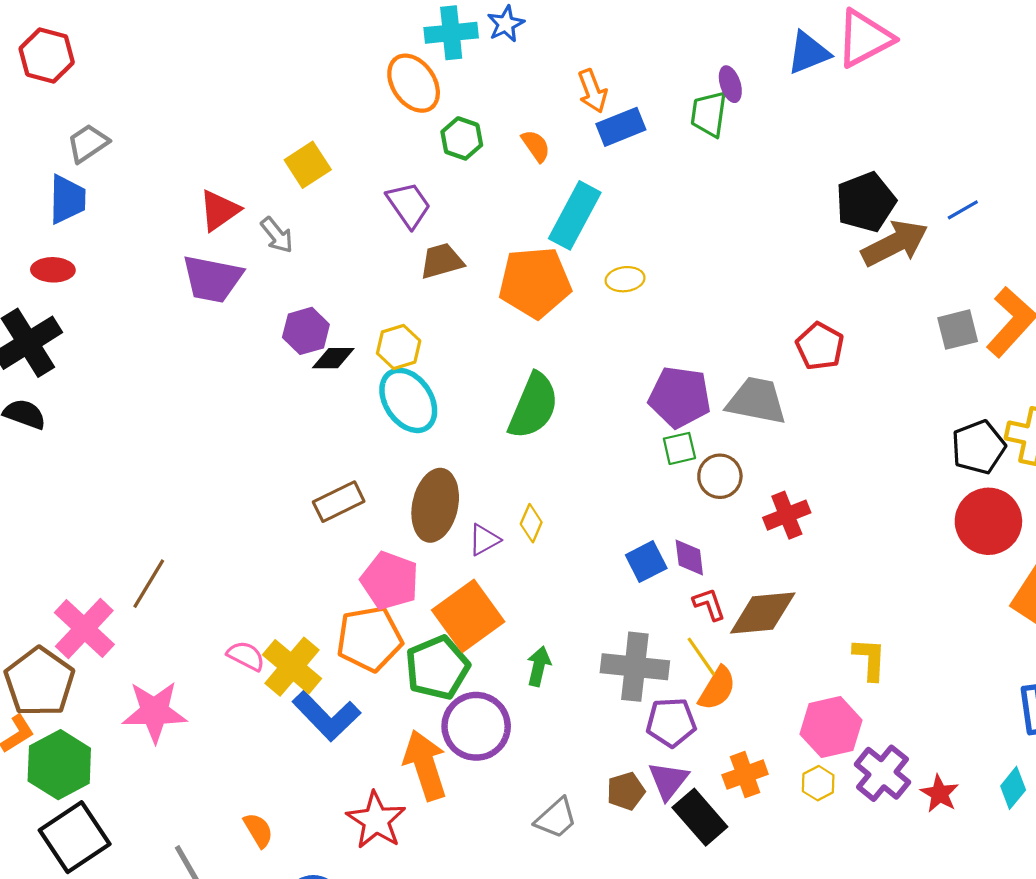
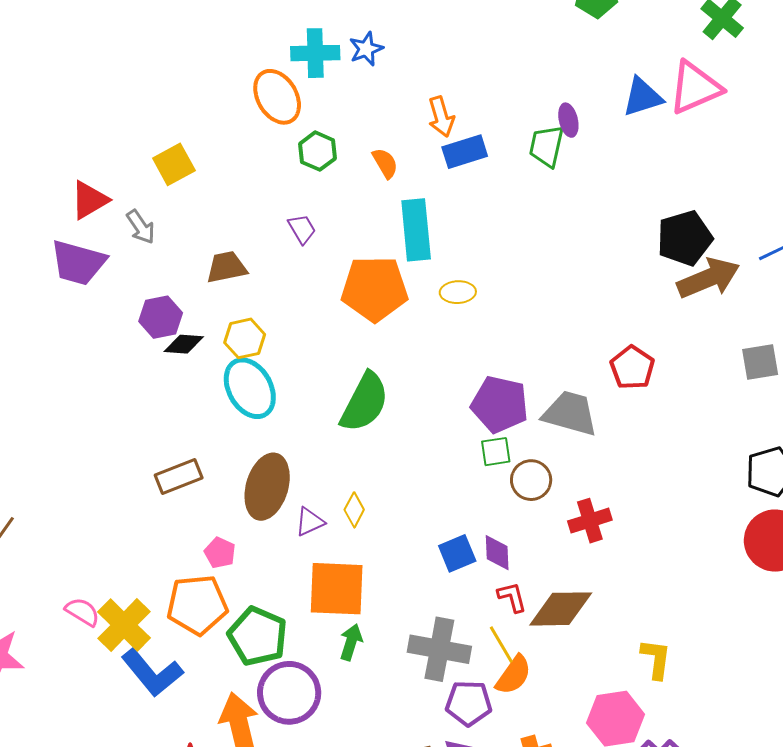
purple trapezoid: (409, 205) -> (302, 229), moved, size x0.7
cyan rectangle: (575, 215) -> (416, 230), turned -38
brown trapezoid: (442, 261) -> (226, 267), moved
pink pentagon: (390, 581) -> (220, 553), size x0.6
orange square: (468, 616) -> (337, 589), moved, turned 34
green pentagon: (437, 668) -> (258, 636), turned -30

